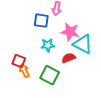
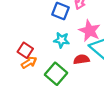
orange arrow: (24, 71) -> (29, 62), turned 72

